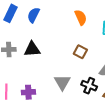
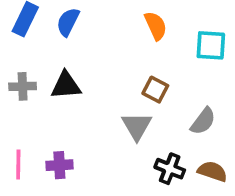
gray triangle: (62, 82) -> (137, 126), moved
black cross: (89, 86) -> (170, 169), moved

